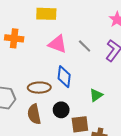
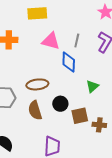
gray line: (85, 46) -> (77, 41), turned 64
blue diamond: (64, 77) -> (69, 62), moved

